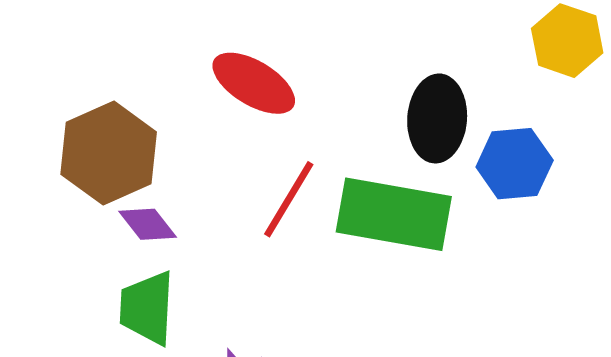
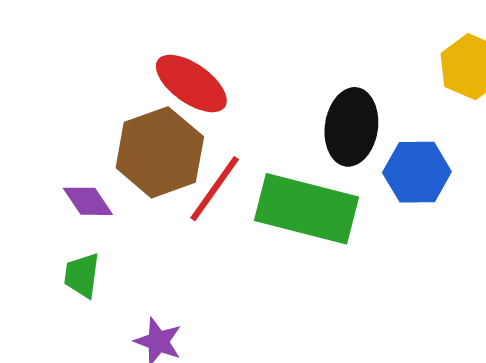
brown hexagon: (109, 153) -> (160, 152), moved
green trapezoid: (147, 308) -> (82, 275), size x0.7

